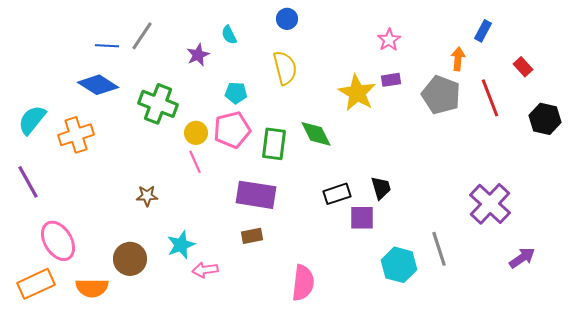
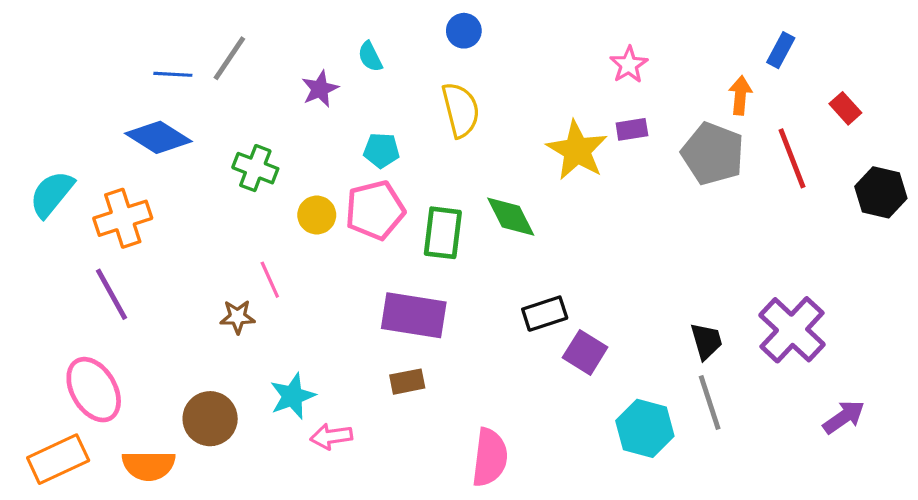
green cross: (158, 104) -> (255, 168), size x0.7
pink line: (195, 162) -> (270, 280), moved
purple line: (28, 182) -> (111, 294), moved
black trapezoid: (381, 188) -> (706, 341), moved
purple square: (362, 218) -> (585, 352), turned 32

